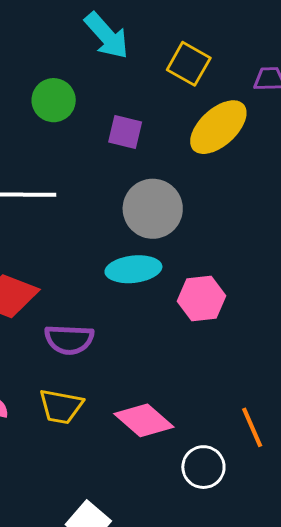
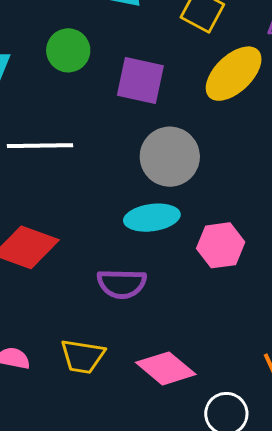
purple square: (125, 132) -> (140, 81), size x1.4
purple semicircle: (69, 340) -> (122, 284), moved

